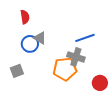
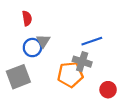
gray triangle: (40, 38) -> (43, 41), turned 32
gray square: (17, 71) -> (18, 77), size x1.6

